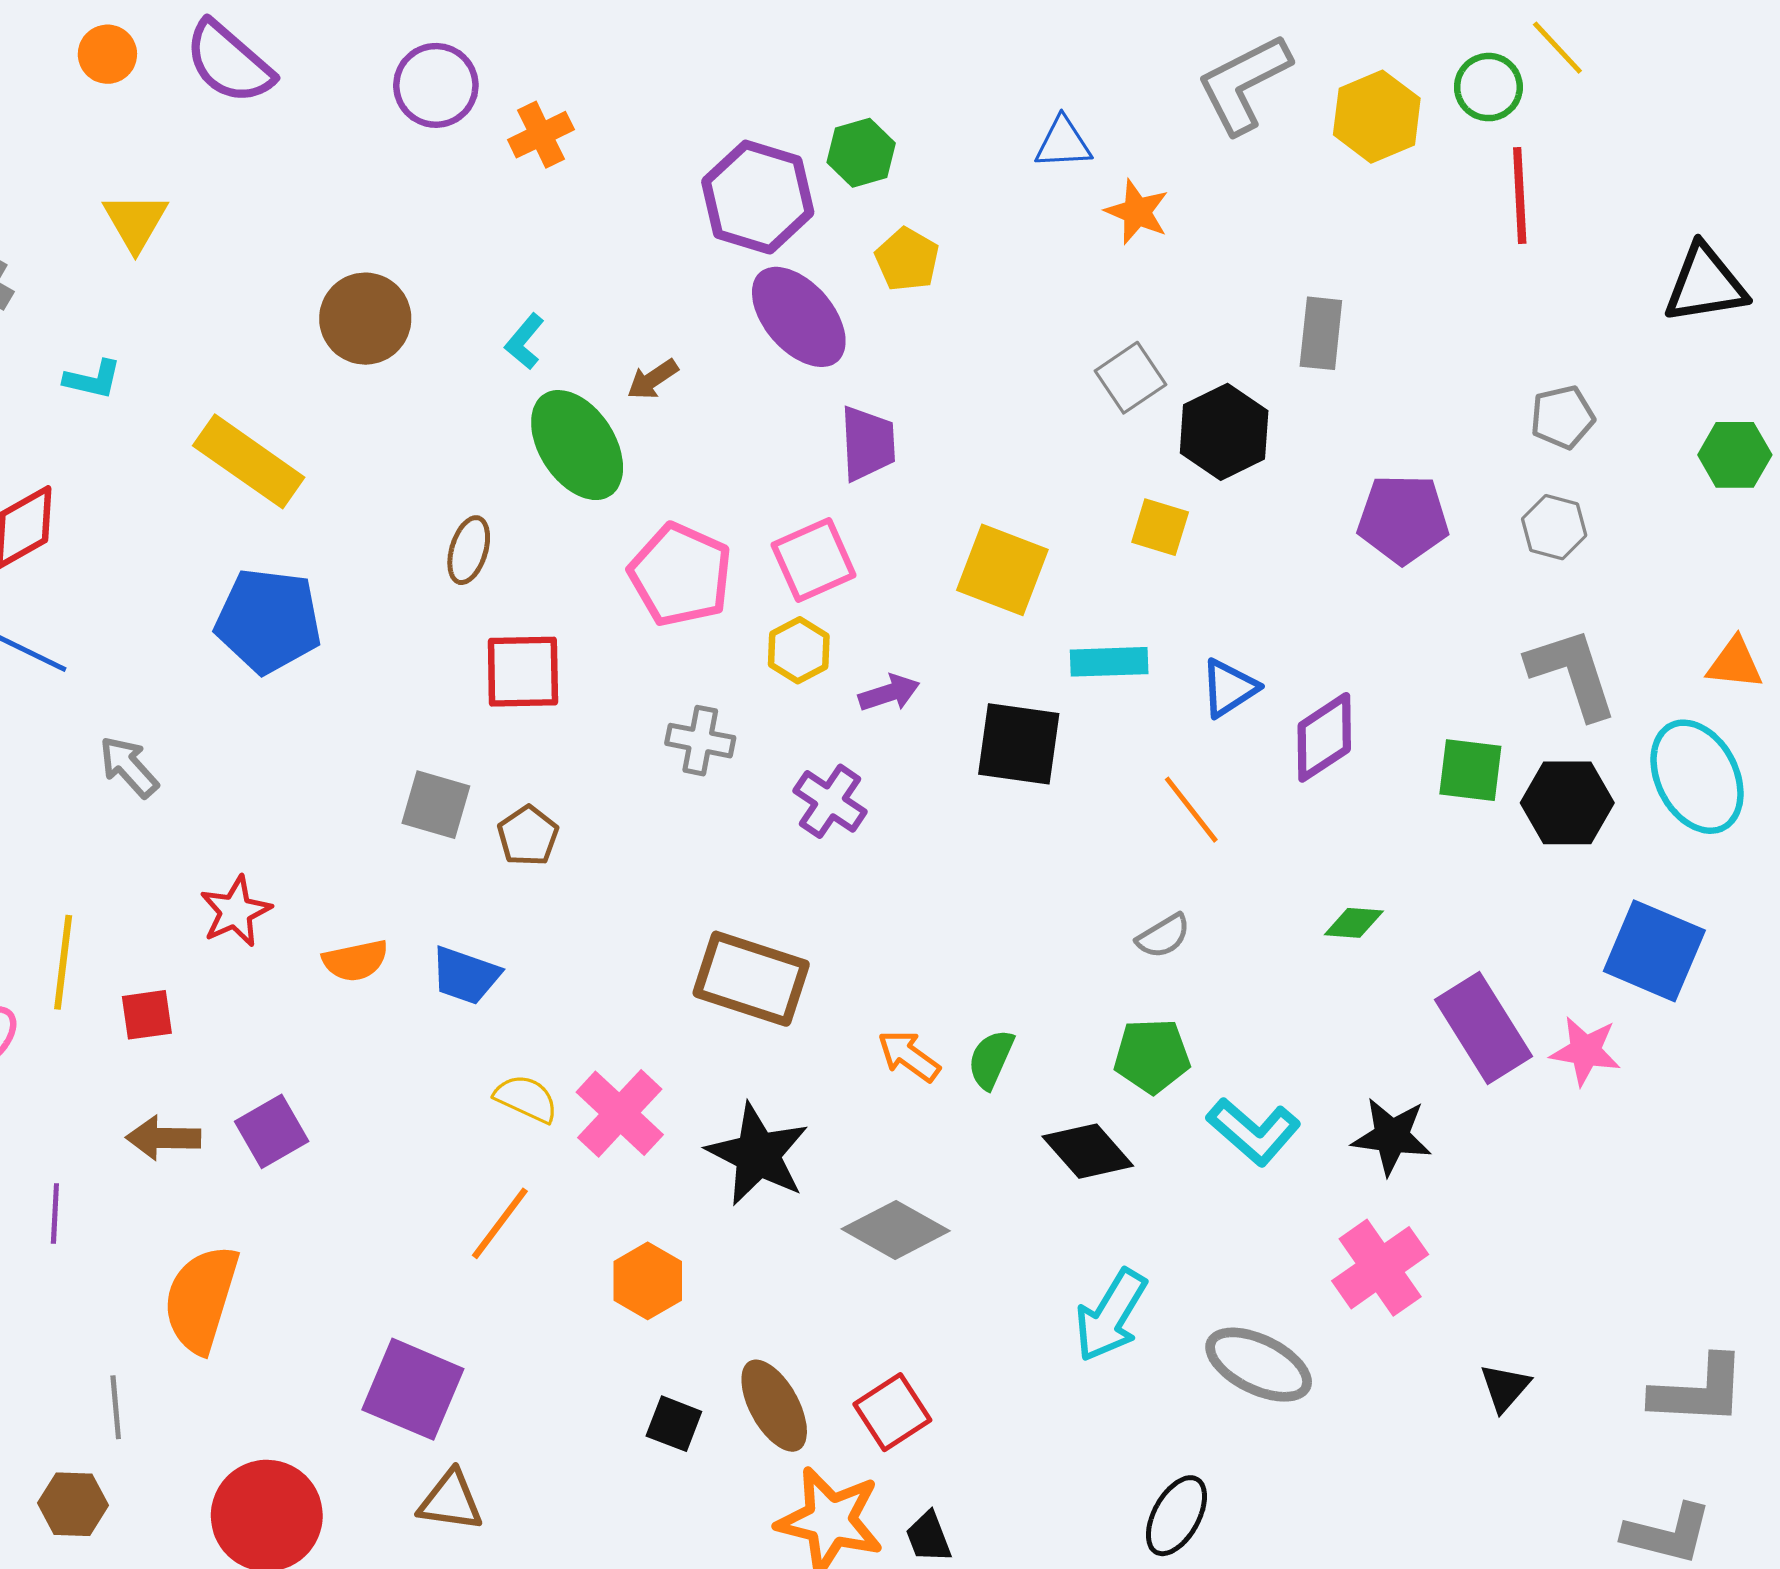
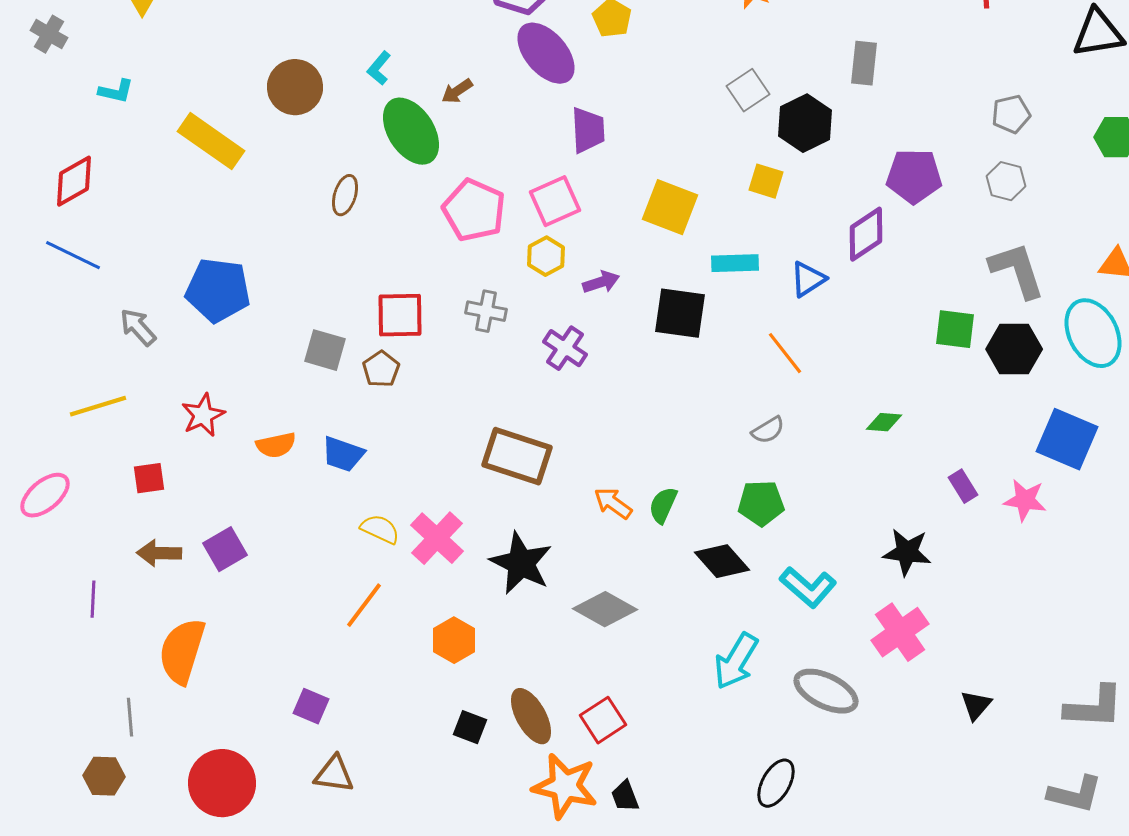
brown circle: (365, 319) -> (295, 87), moved
blue pentagon: (268, 621) -> (218, 290), moved
red square: (523, 672) -> (400, 315), moved
purple diamond: (1324, 737) -> (866, 234), moved
yellow line: (63, 962) -> (98, 406), moved, turned 66
purple rectangle: (1484, 1028) -> (963, 486), size x0.5
cyan L-shape: (1254, 1131) -> (808, 587), moved
purple square: (413, 1389) -> (311, 706), size x0.6

